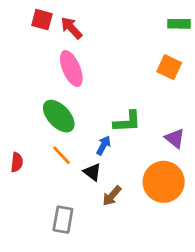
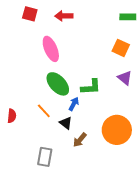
red arrow: (71, 28) -> (64, 16), moved, turned -48
green ellipse: (59, 116) -> (58, 84), moved
purple triangle: (175, 138) -> (125, 78), moved

